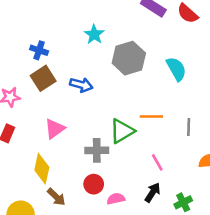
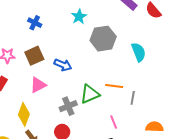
brown square: (43, 78) -> (34, 56), moved
blue arrow: (81, 85) -> (63, 65), moved
gray line: (189, 127) -> (133, 98), moved
gray cross: (97, 150) -> (68, 106), turned -30

